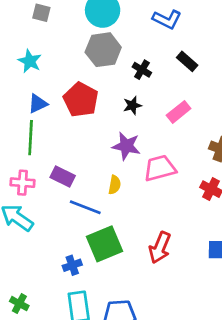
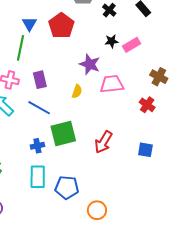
blue triangle: (38, 104) -> (29, 24), turned -42
black star: (132, 105) -> (112, 41), moved
purple rectangle: (63, 176) -> (40, 80), turned 42
blue line: (85, 207) -> (39, 108), moved

